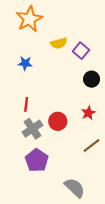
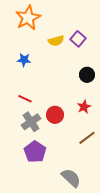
purple square: (81, 51) -> (78, 39), moved
red line: (26, 104) -> (25, 99), turned -72

